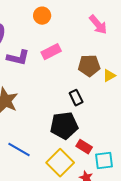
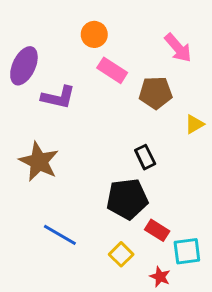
pink rectangle: (51, 52) -> (112, 70), moved, turned 60
brown pentagon: (89, 66) -> (156, 93), moved
yellow square: (60, 163) -> (121, 254), size x0.6

